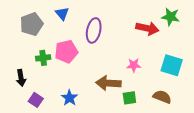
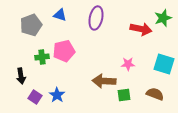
blue triangle: (62, 14) -> (60, 15), turned -32
green star: (171, 17) -> (163, 18), turned -30
purple ellipse: (94, 30) -> (96, 18), moved
blue star: (69, 98) -> (57, 95), moved

